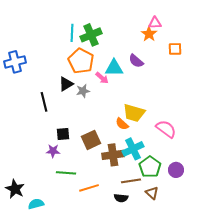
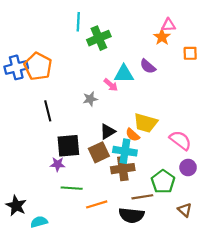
cyan line: (72, 33) -> (78, 22), moved
orange pentagon: (81, 61) -> (38, 66), moved
black triangle: (66, 84) -> (108, 132), moved
black square: (63, 134) -> (68, 146), size x1.6
cyan cross: (133, 149) -> (125, 151), moved, turned 35
purple circle: (176, 170) -> (188, 167), moved
brown triangle: (152, 193) -> (185, 210), moved
black semicircle: (121, 198) -> (131, 215), size x1.6

